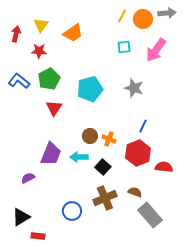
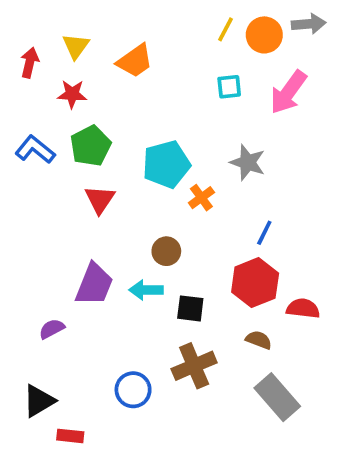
orange cross: (109, 139) -> (201, 198), moved, turned 32
black square: (103, 167) -> (190, 308), turned -35
brown semicircle: (135, 192) -> (259, 340), moved

